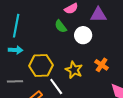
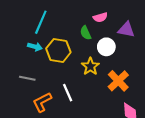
orange cross: (102, 65) -> (118, 81), size x1.5
yellow hexagon: (41, 66) -> (58, 50), moved
yellow star: (74, 70) -> (90, 66), moved

